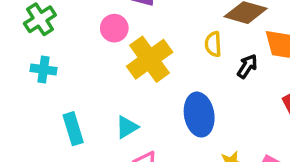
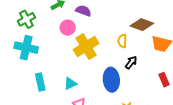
black arrow: (247, 66) -> (131, 62), moved
cyan cross: (43, 69) -> (26, 48), size x1.6

